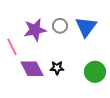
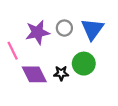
green circle: (95, 72) -> (84, 64), moved

